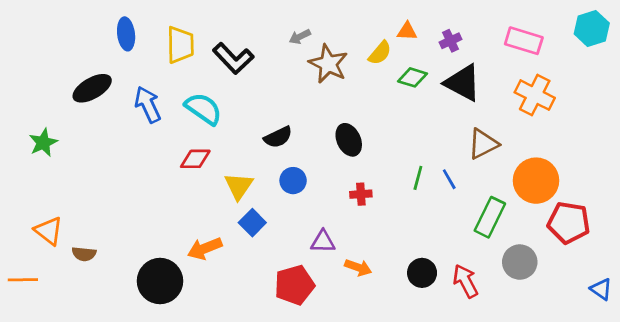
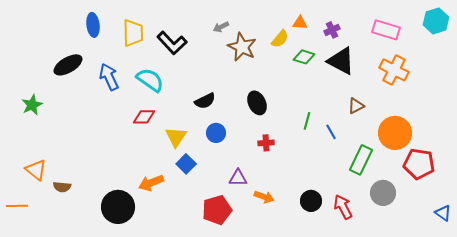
brown triangle: (483, 144) -> (356, 106), size x0.7
green line: (418, 178) -> (307, 121), moved

